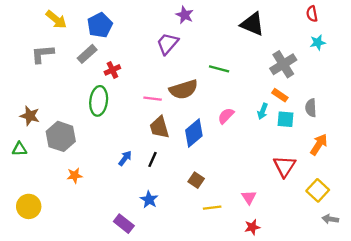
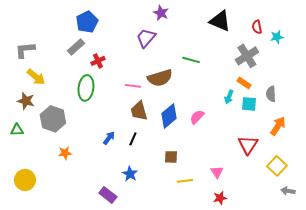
red semicircle: (312, 14) -> (257, 27), moved
yellow arrow: (56, 20) -> (36, 77), moved
gray L-shape: (42, 54) -> (25, 50), moved
pink semicircle: (226, 116) -> (197, 117), moved
brown square: (196, 180) -> (171, 157), turned -32

